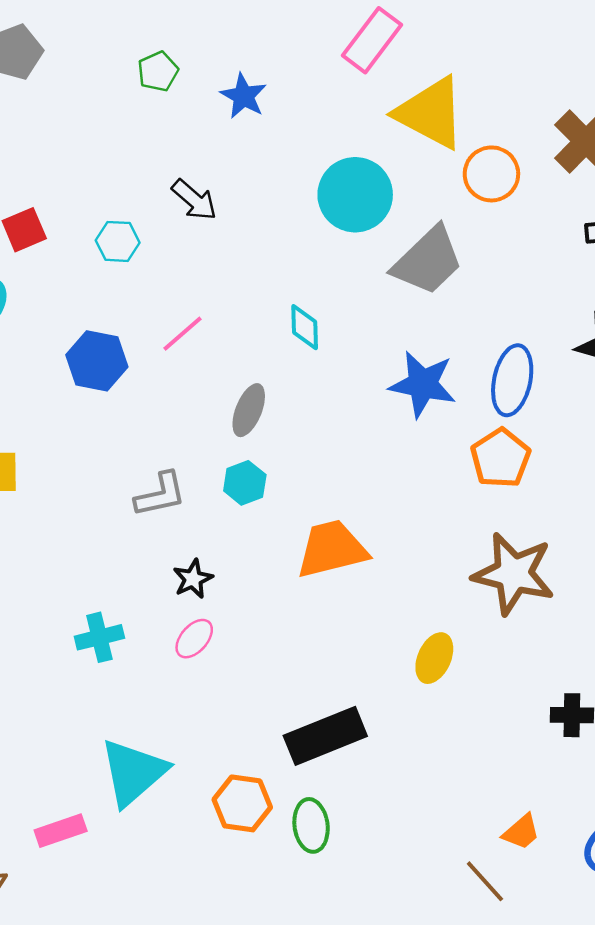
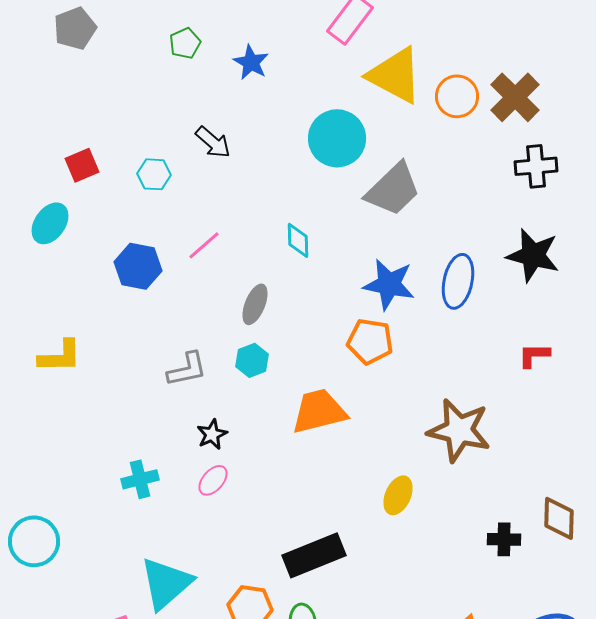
orange circle: (491, 174) -> (457, 96), moved
orange pentagon: (501, 458) -> (370, 341), moved, turned -30

